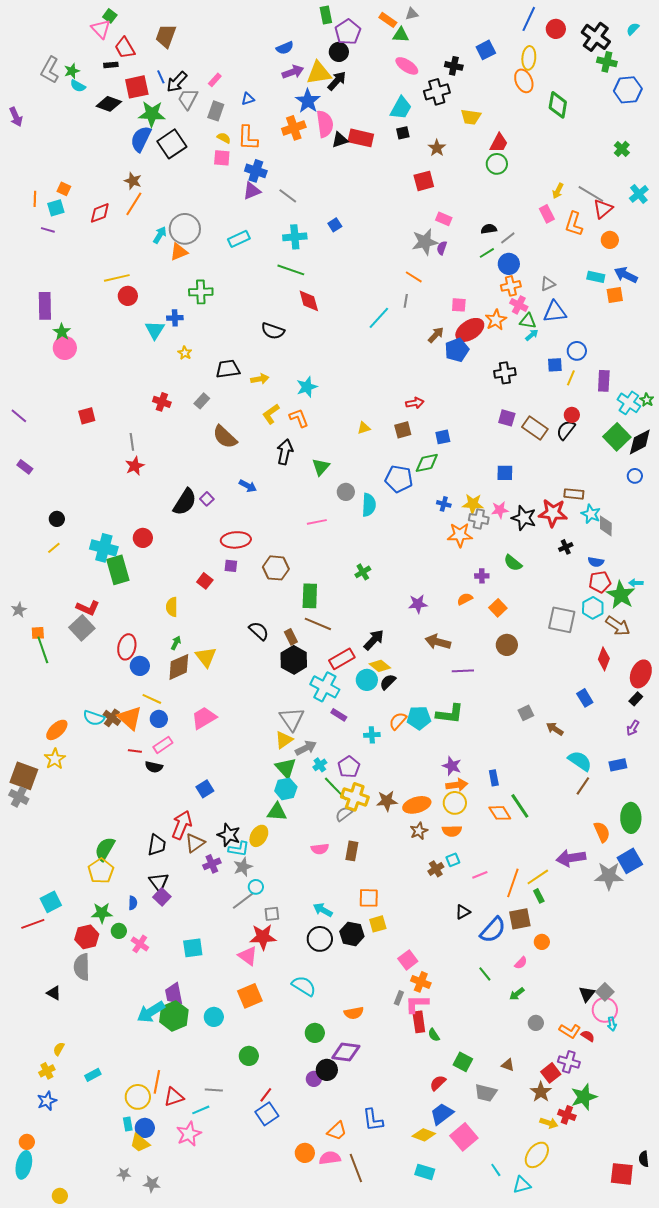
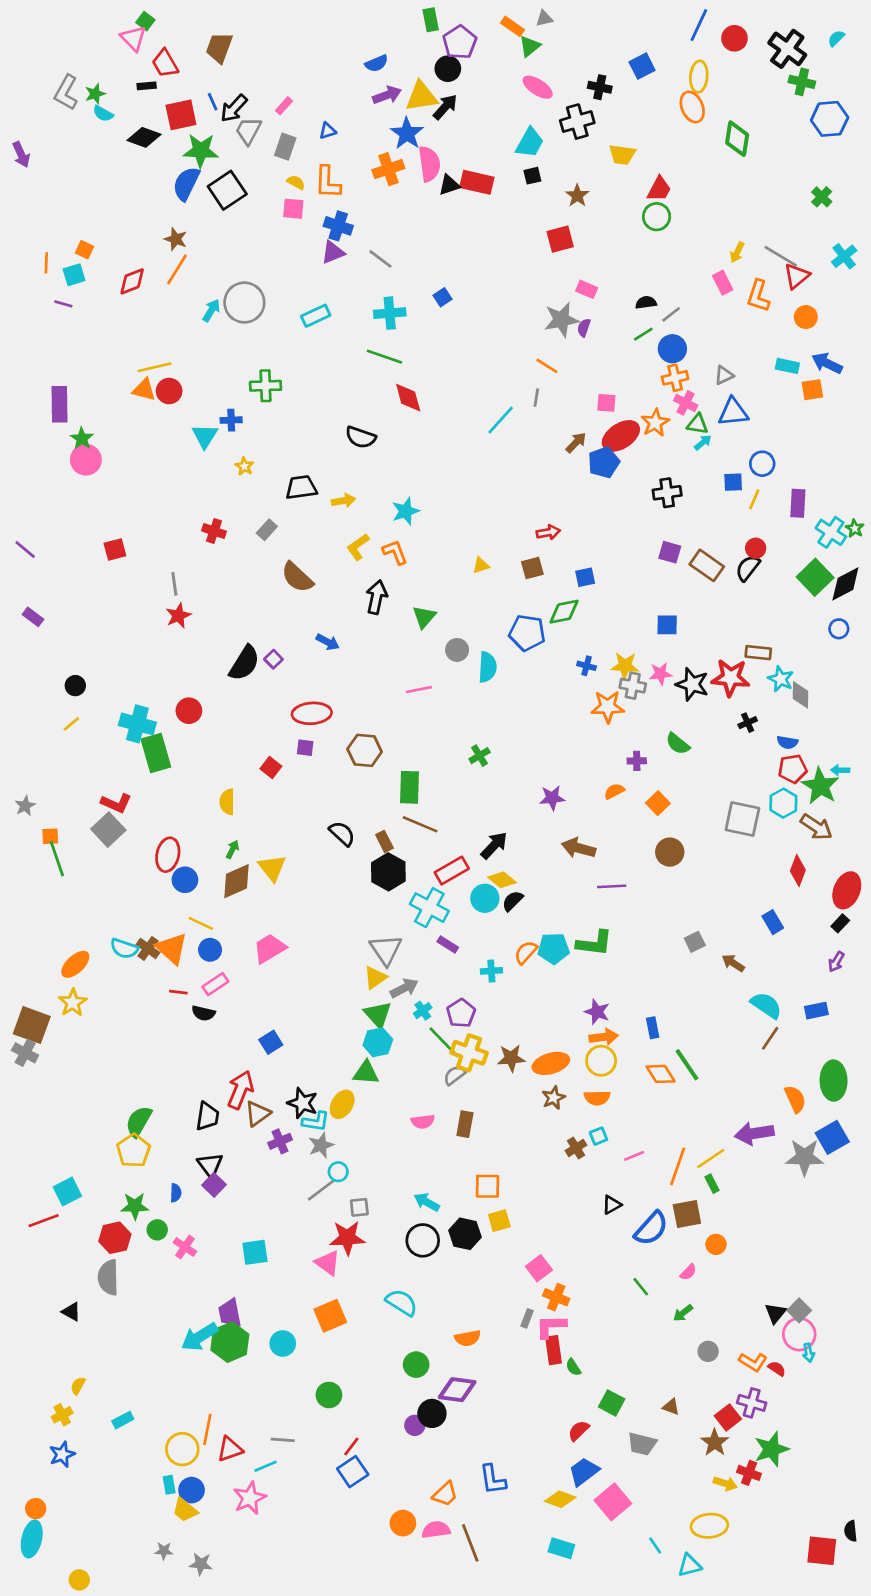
green triangle: (401, 35) -> (530, 46), turned -42
orange triangle: (179, 252) -> (144, 390), moved, turned 36
yellow ellipse: (537, 1155) -> (709, 1526), turned 48

